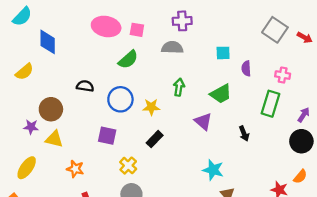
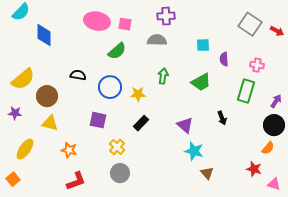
yellow semicircle: (24, 72) -> (23, 79), moved, size x1.4
purple triangle: (203, 121) -> (185, 125), moved
purple star: (31, 127) -> (15, 113), moved
orange semicircle: (300, 177) -> (268, 148), moved

